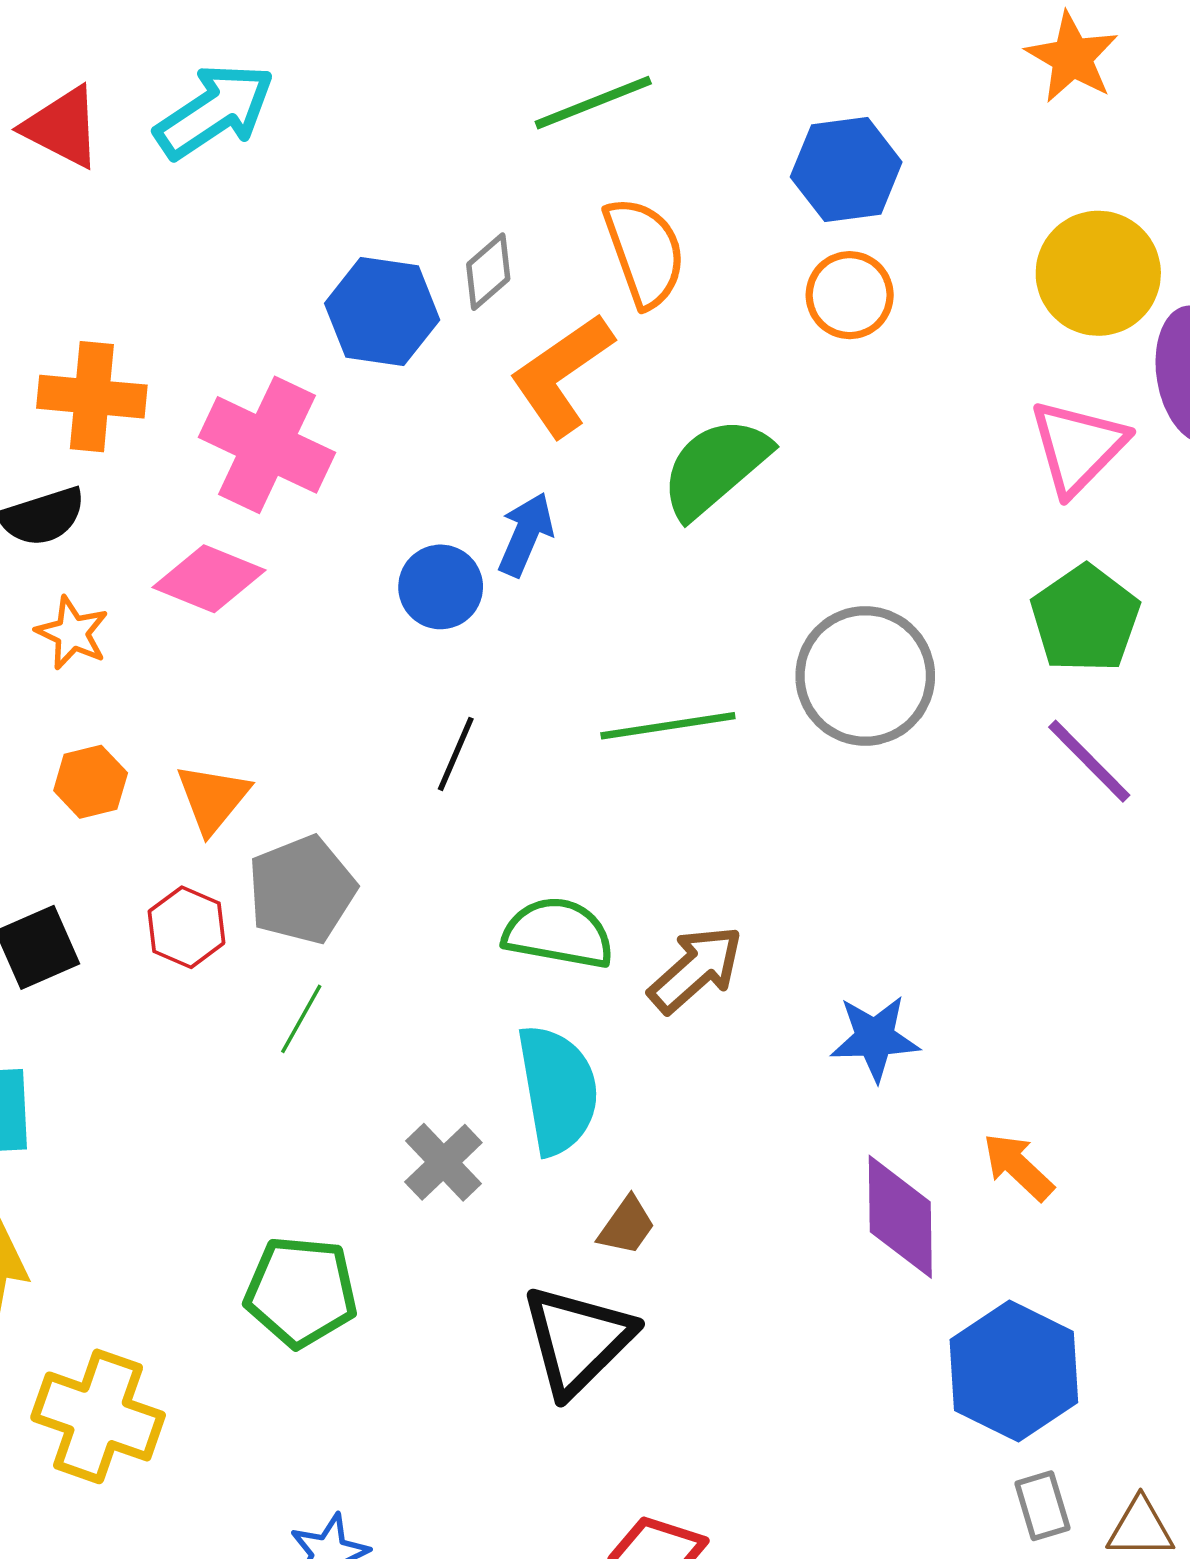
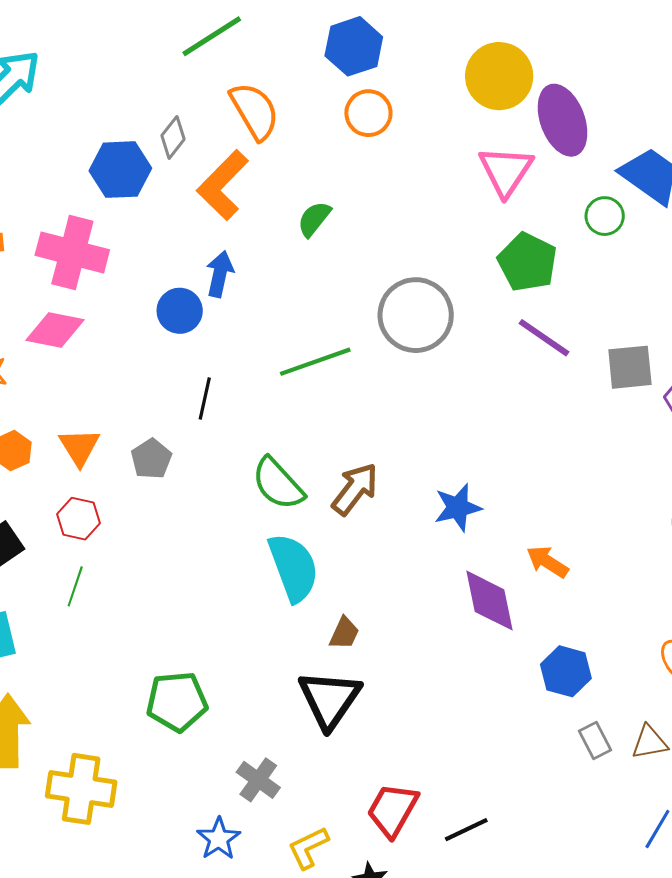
green semicircle: (715, 467) -> (314, 219), size x0.6
gray pentagon: (302, 890) -> (151, 459), moved, size x0.7
green semicircle: (558, 933) -> (278, 484), turned -132
green line: (301, 1019) -> (75, 586), moved
gray cross: (443, 1162) -> (258, 780), moved
blue hexagon: (1014, 1371) -> (566, 671), size x0.7

